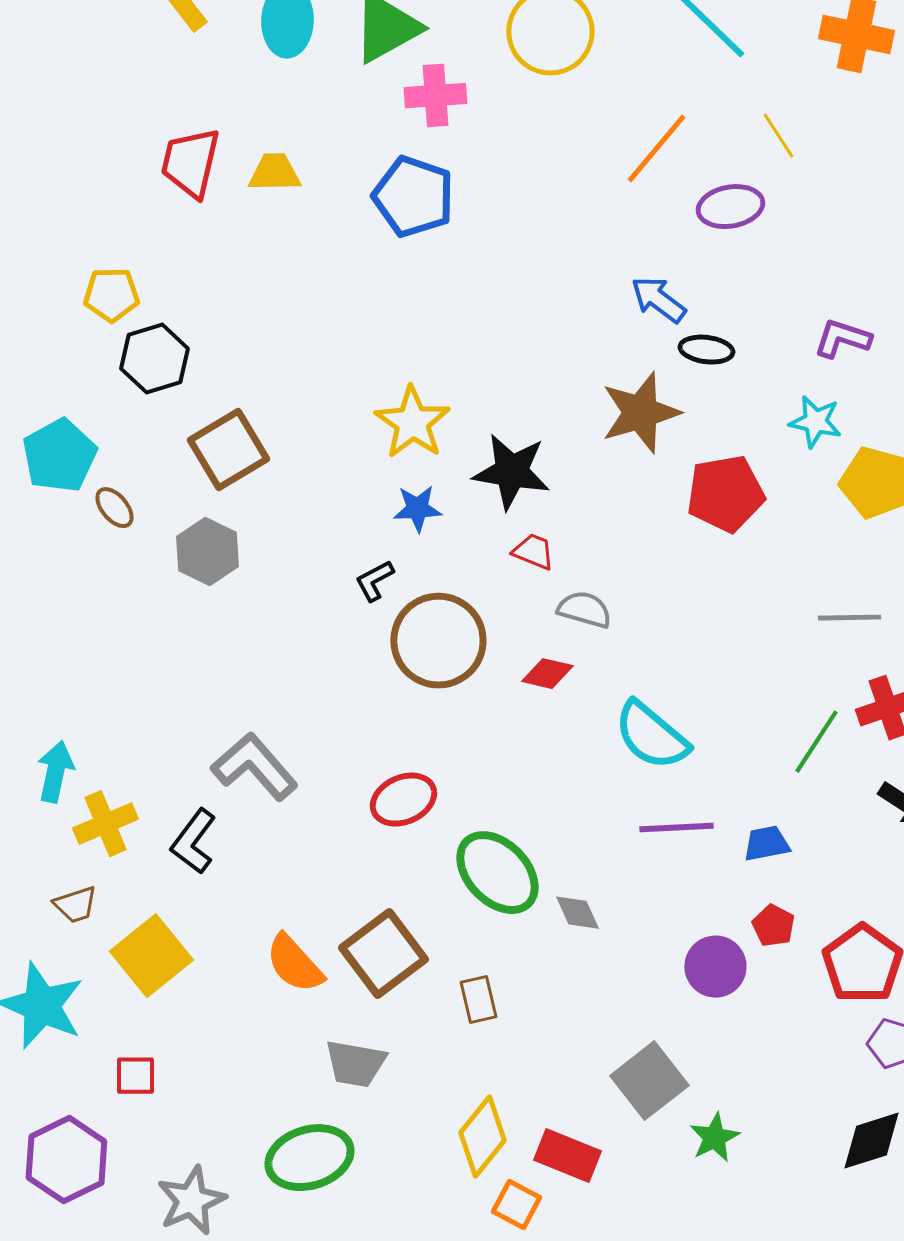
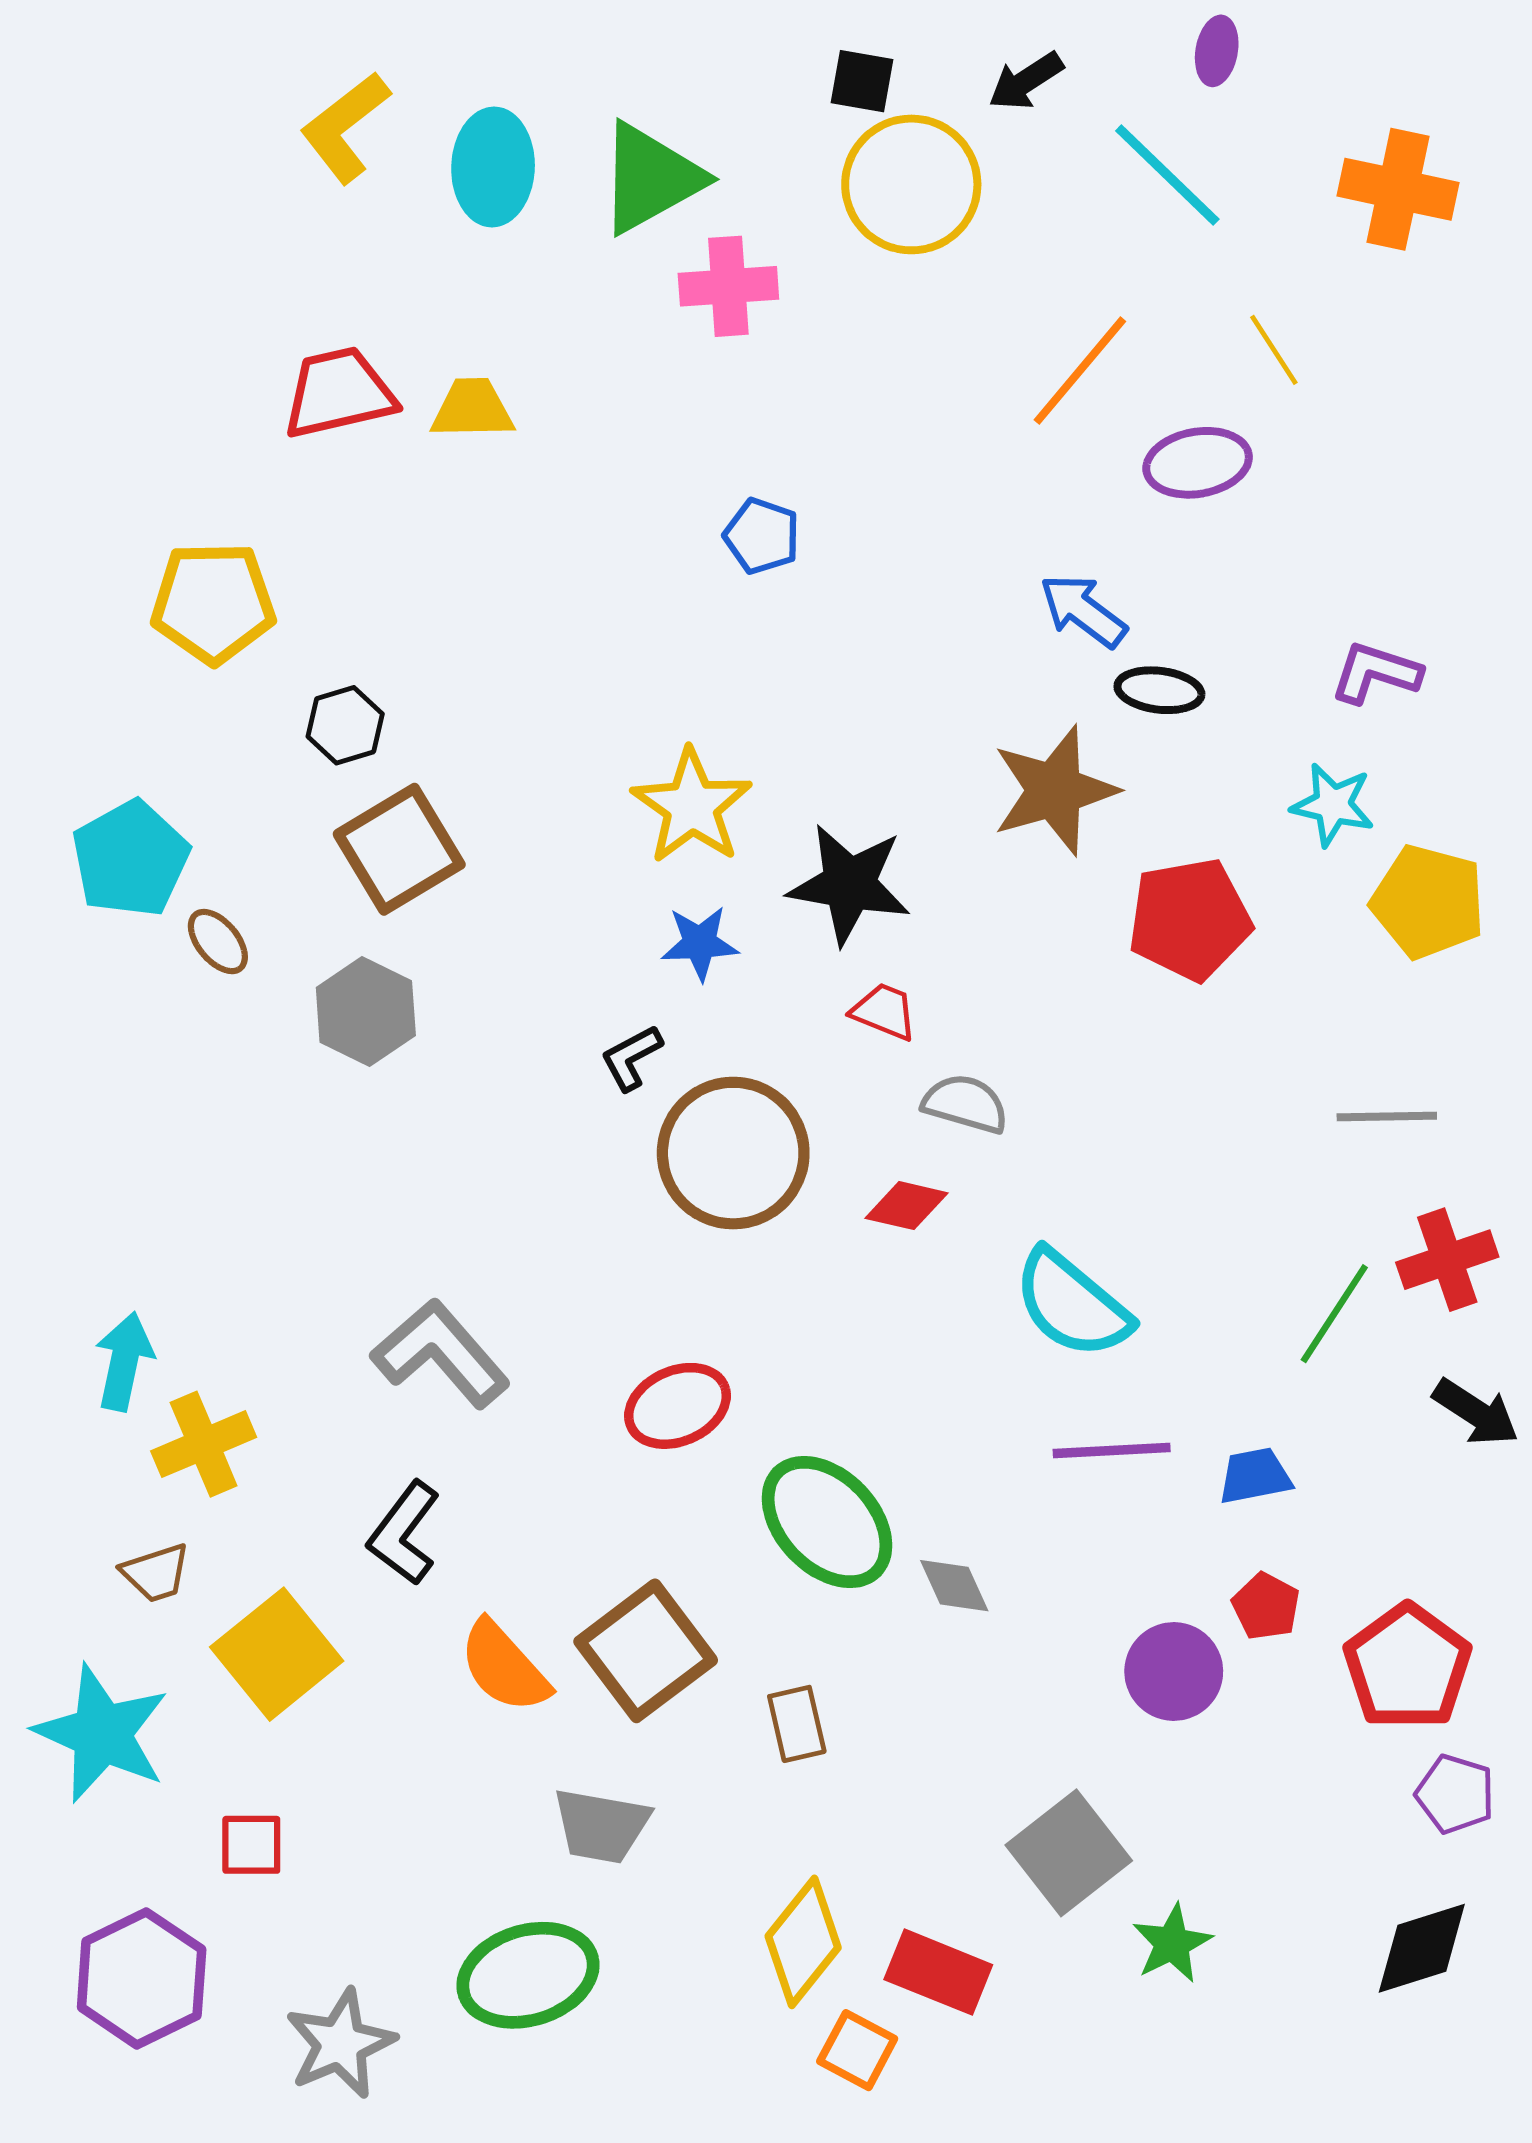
red trapezoid: (190, 163) -> (339, 393), turned 64
blue pentagon: (413, 197) -> (762, 536), moved, size x0.6
yellow pentagon: (111, 295) -> (213, 603), size x1.4
black hexagon: (154, 359) -> (345, 725), moved, size x0.7
black L-shape: (193, 842) -> (404, 1533), moved

